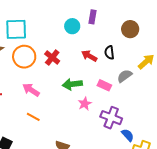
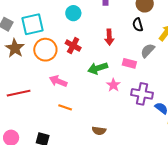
cyan circle: (72, 26) -> (73, 13), moved
black semicircle: (109, 52) -> (138, 25), moved
red arrow: (89, 56) -> (109, 37), turned -112

